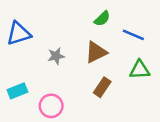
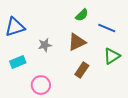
green triangle: (140, 70) -> (112, 56), turned -30
cyan rectangle: (17, 91) -> (18, 62), moved

